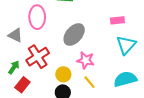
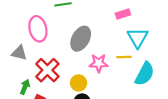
cyan semicircle: (125, 79) -> (145, 74), turned 145
yellow line: (90, 82) -> (124, 57), moved, turned -40

